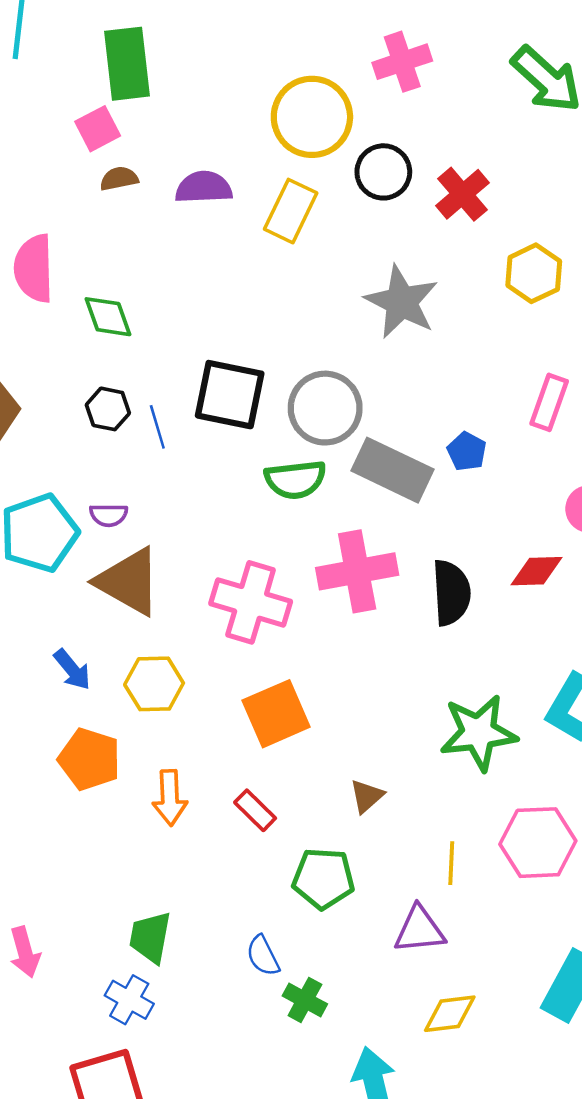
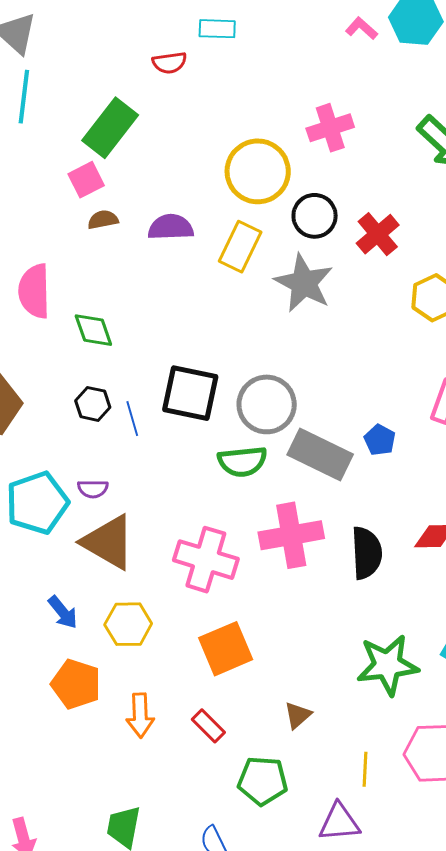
green rectangle: (127, 64) -> (110, 128), turned 44
gray star: (402, 302) -> (304, 283), moved

